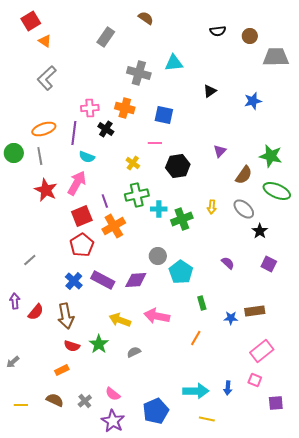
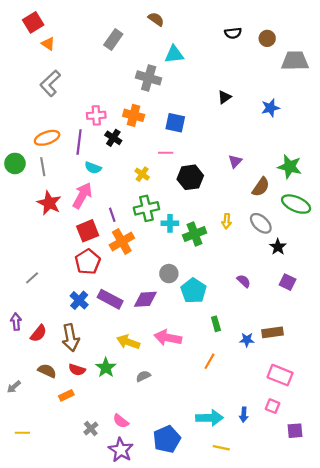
cyan triangle: (174, 63) -> (174, 54), moved
pink rectangle: (262, 351) -> (280, 375), turned 60
brown semicircle: (55, 400) -> (47, 371), moved

